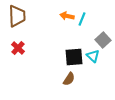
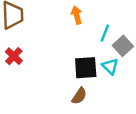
orange arrow: (67, 16) -> (77, 15), turned 64
cyan line: (82, 19) -> (105, 33), moved

